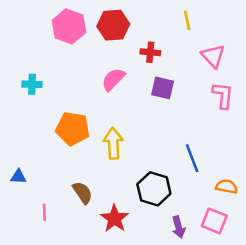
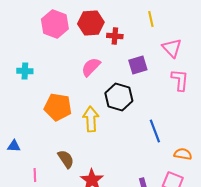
red cross: (150, 52) -> (115, 36), moved
purple square: (163, 88) -> (138, 65), moved, turned -30
black hexagon: (154, 189) -> (119, 97), moved

